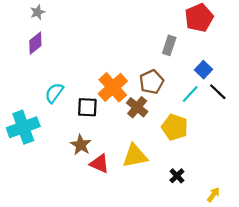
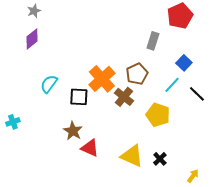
black line: (218, 92) -> (197, 94), moved
cyan cross: (23, 127) -> (13, 122), moved, size x0.5
yellow triangle: (135, 156) -> (132, 156), moved, turned 35

